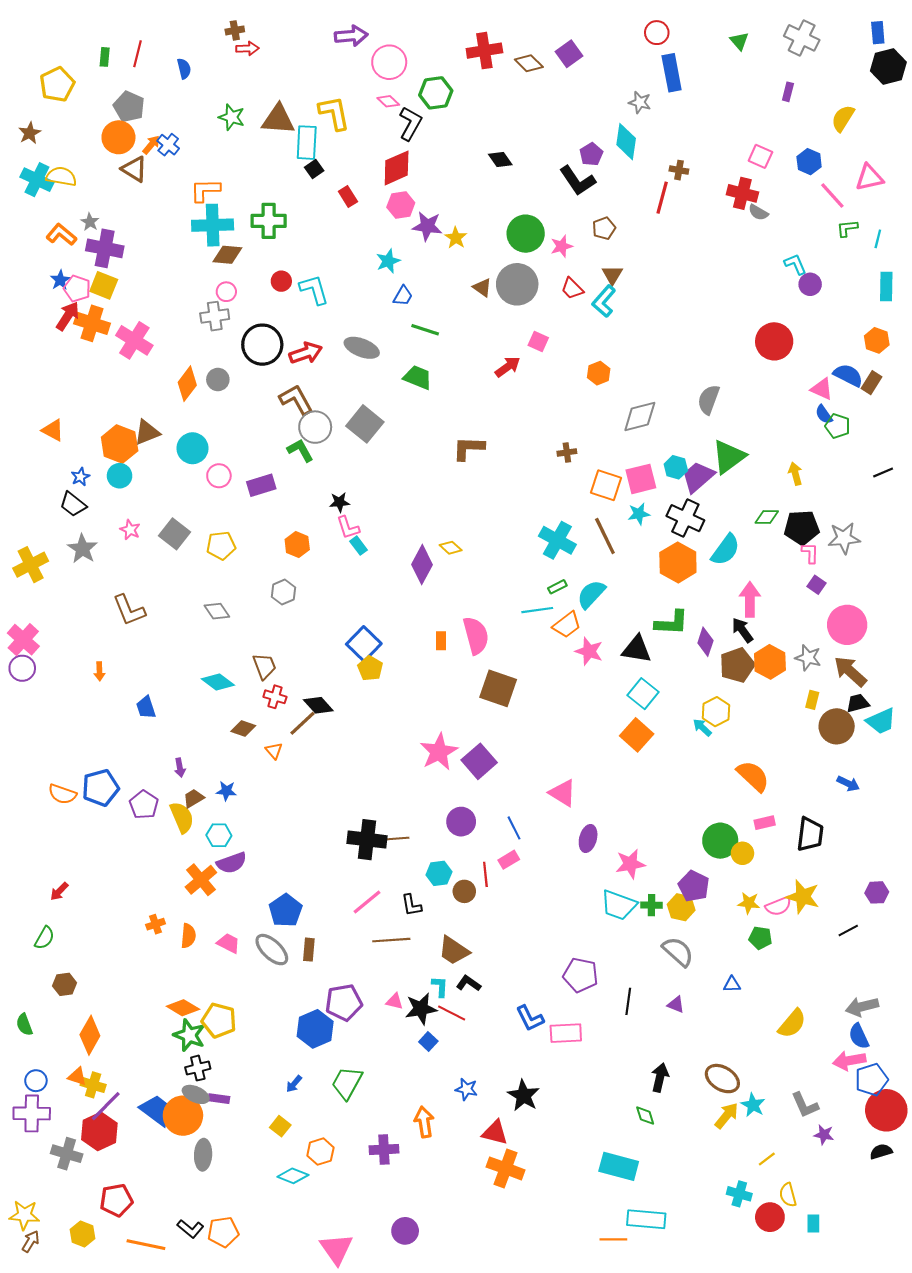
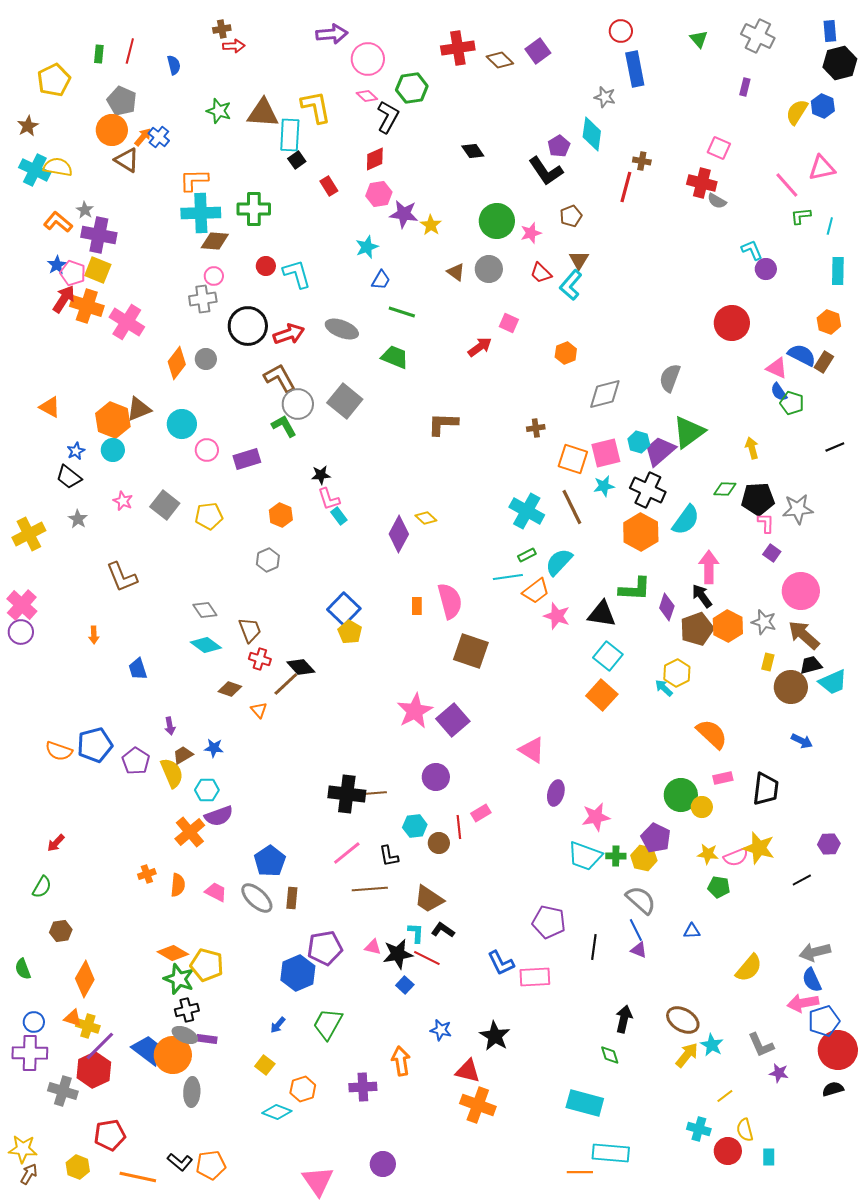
blue hexagon: (809, 162) -> (823, 106), moved
red diamond: (397, 168) -> (375, 159), size x0.7
gray circle: (517, 284) -> (489, 269), size x0.7
gray star: (82, 549) -> (78, 519), size x0.7
gray diamond: (217, 611) -> (205, 610), moved
blue line: (514, 828) -> (636, 930), moved

